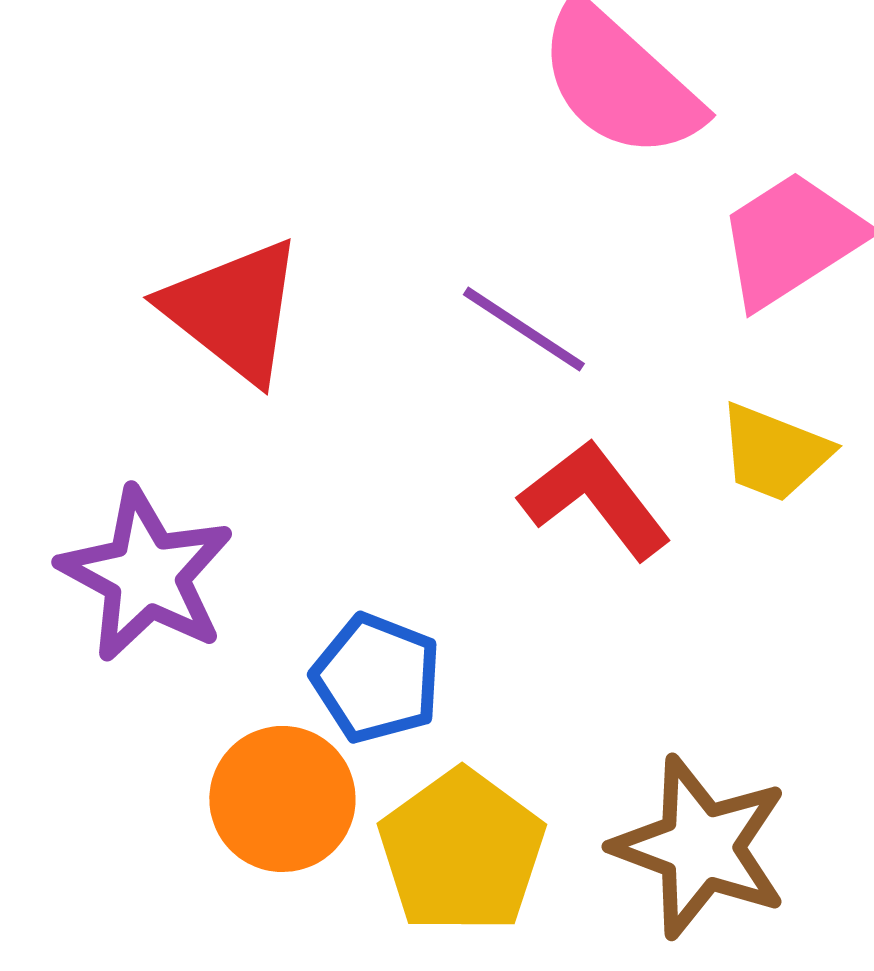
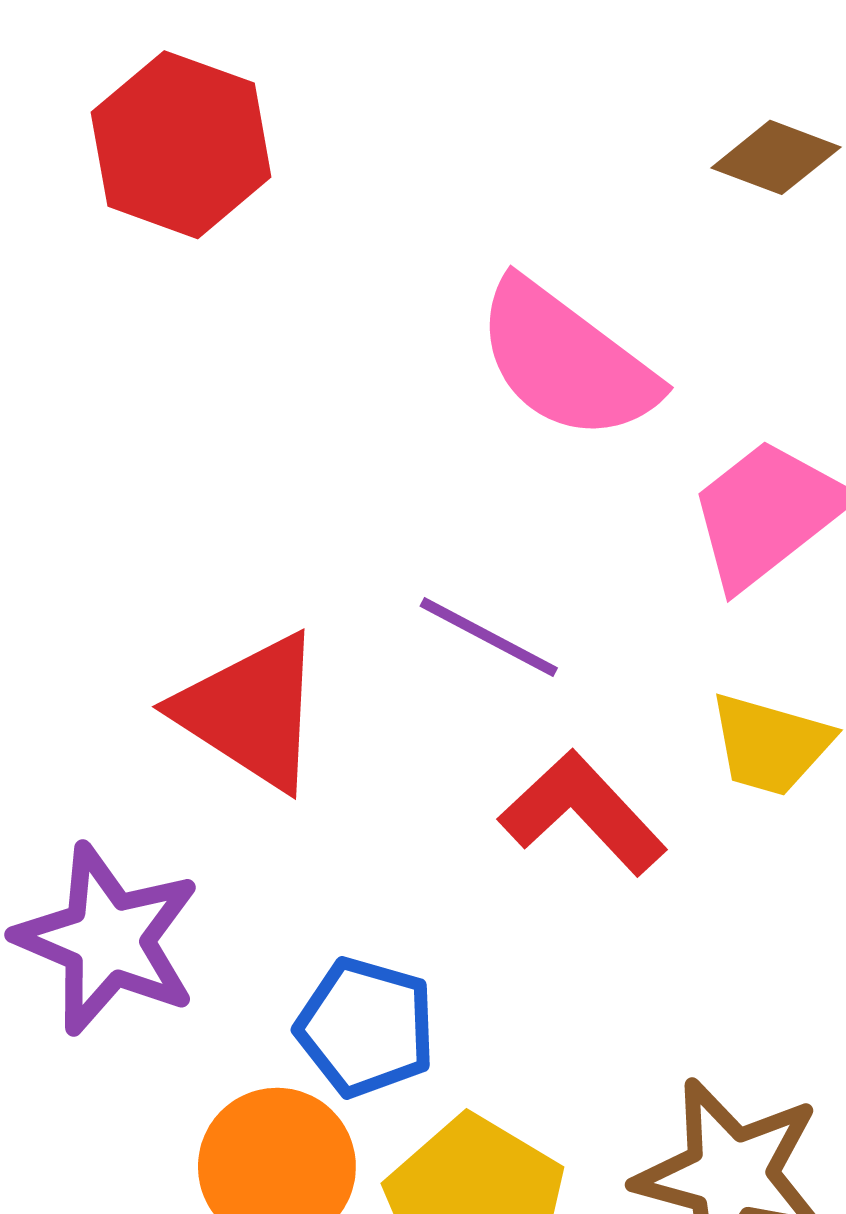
red triangle: (234, 310) -> (251, 712), moved

